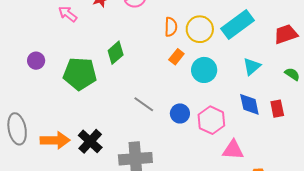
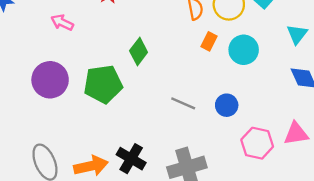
pink arrow: (68, 14) -> (62, 23), moved
purple circle: (36, 61) -> (50, 80), size x1.8
pink hexagon: (211, 120) -> (257, 143), moved

